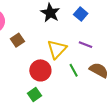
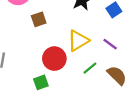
green line: (74, 70) -> (90, 68), turned 64

